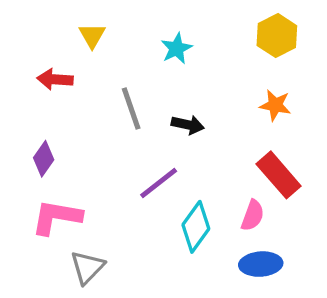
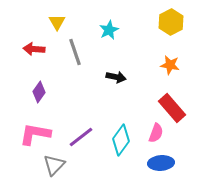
gray line: (131, 108) -> (75, 52), moved
purple diamond: (44, 159) -> (39, 92), moved
purple line: (159, 183) -> (81, 137), moved

